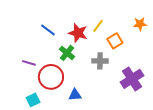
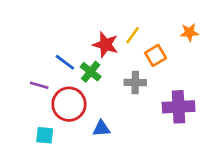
blue line: (48, 30) -> (65, 62), moved
purple cross: (132, 79) -> (179, 107), turned 30
cyan square: (33, 100) -> (45, 135), turned 32

